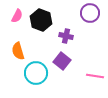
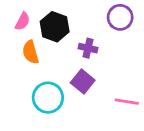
orange semicircle: (18, 51) -> (31, 52), moved

